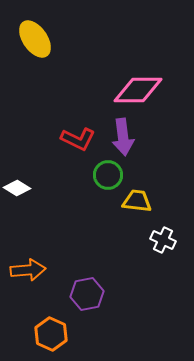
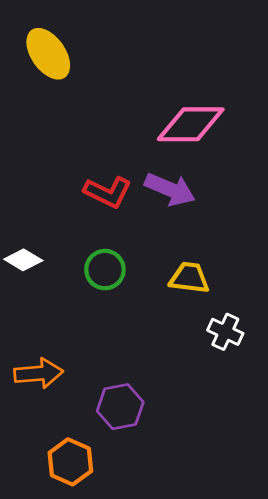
purple arrow: (123, 137) -> (170, 189), turned -60
green circle: (108, 175) -> (105, 270), moved

